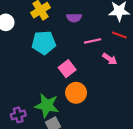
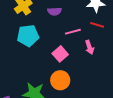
pink arrow: (110, 59) -> (89, 47), turned 40
pink square: (67, 69) -> (60, 54), moved

